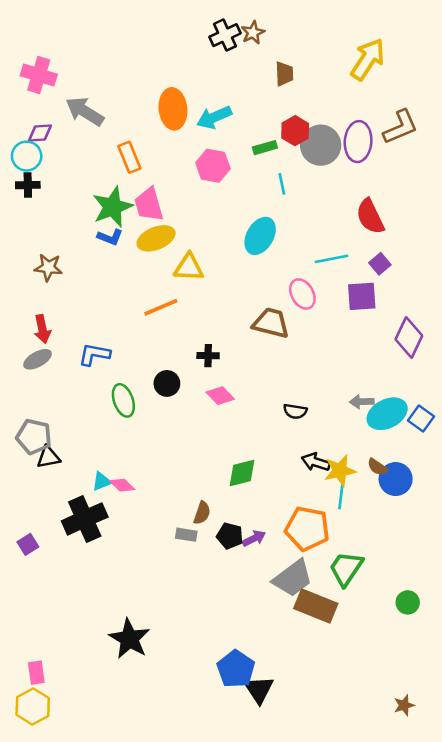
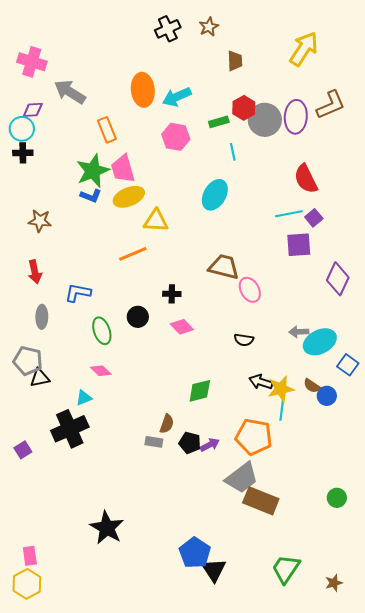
black cross: (225, 35) -> (168, 29), moved
cyan line: (331, 259) -> (289, 214), moved
pink ellipse: (302, 294) -> (250, 290), moved
gray ellipse: (38, 359) -> (42, 317), moved, turned -60
blue square: (421, 419) -> (348, 365), moved
blue circle: (396, 479) -> (327, 396), size x0.7
pink diamond: (122, 485) -> (101, 371), moved
green trapezoid: (346, 569) -> (286, 569), moved

